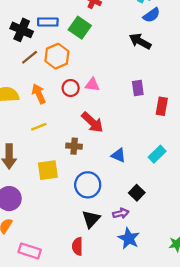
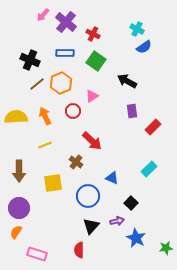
blue rectangle: (48, 22) -> (65, 53), moved
green square: (80, 28) -> (96, 61), moved
black arrow: (140, 41) -> (127, 81), moved
pink triangle: (92, 85) -> (92, 96), moved, turned -40
red rectangle: (162, 106) -> (153, 127), turned 35
brown cross: (74, 146) -> (76, 162), turned 32
blue triangle: (118, 155) -> (112, 178), moved
blue star: (129, 238) -> (136, 238), moved

